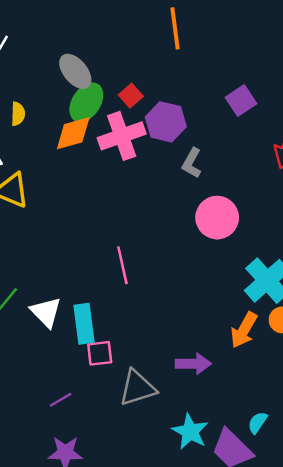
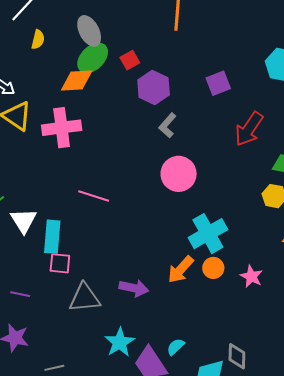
yellow semicircle: (18, 114) -> (38, 40), moved
pink cross: (122, 136) -> (62, 128), moved
pink line: (122, 265) -> (94, 196), turned -72
purple line: (61, 400) -> (20, 294), turned 30

